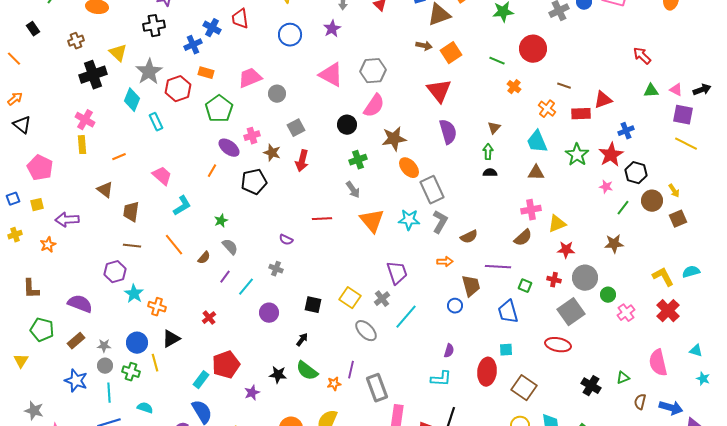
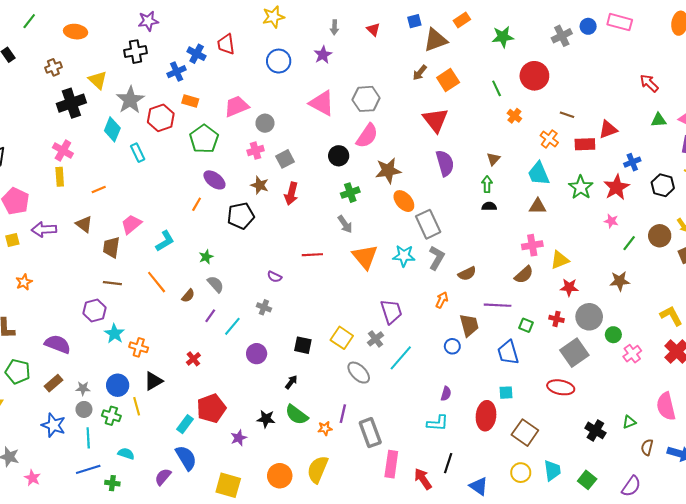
brown arrow: (424, 46) -> (420, 73), turned 119
green line: (497, 61) -> (497, 88), turned 42
pink cross: (252, 136) -> (256, 151), moved
black hexagon: (636, 173) -> (663, 185), moved
pink trapezoid: (162, 176) -> (131, 224), moved, turned -80
purple arrow: (67, 220) -> (44, 229), moved
orange arrow: (445, 262) -> (442, 300), turned -63

